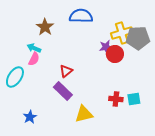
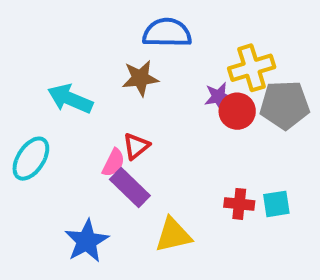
brown star: (45, 27) -> (140, 78), moved, turned 30
gray pentagon: (138, 38) -> (285, 105), moved
cyan arrow: (34, 48) -> (70, 99), size x1.5
pink semicircle: (34, 59) -> (113, 163), moved
blue star: (30, 117) -> (87, 241), moved, size x1.5

